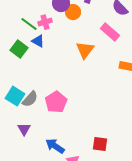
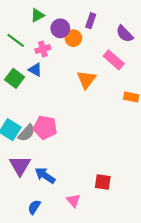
green line: (29, 24) -> (16, 40), moved
pink pentagon: (56, 102) -> (45, 127), moved, turned -30
purple triangle: (24, 129) -> (20, 166), size x1.5
blue arrow: (55, 146) -> (45, 175), moved

